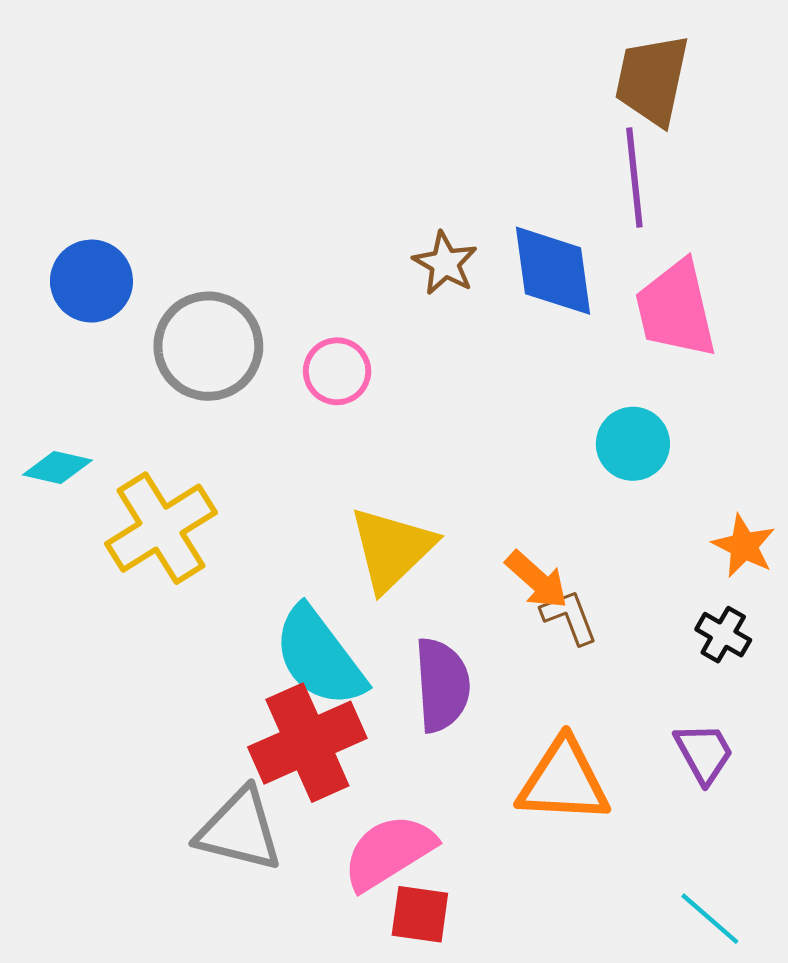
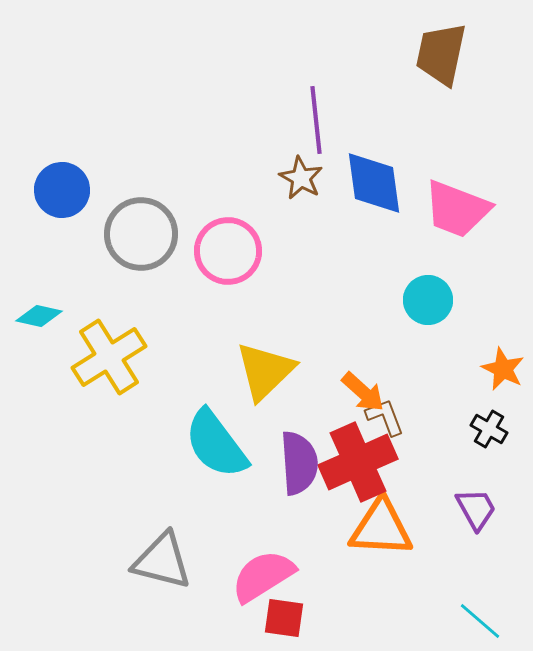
purple line: (634, 177) -> (316, 120), moved
pink trapezoid: (676, 309) -> (457, 209), turned -56
pink circle: (337, 371) -> (228, 251), size x1.5
red cross: (307, 743) -> (358, 462), moved

